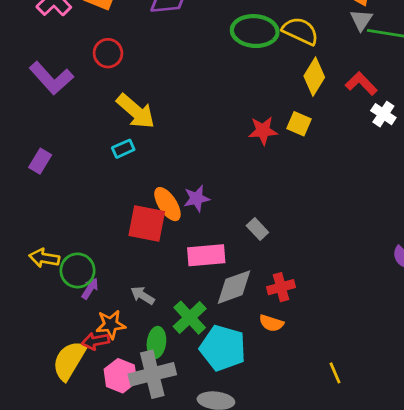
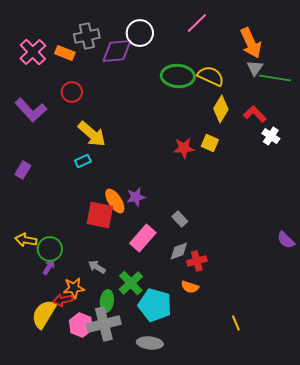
pink rectangle: (206, 255) -> (143, 238), turned -44
gray diamond: (234, 287) -> (179, 251), moved, size x0.7
purple arrow: (90, 288) -> (49, 267), moved

